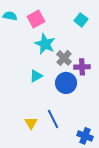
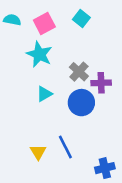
cyan square: (81, 20) -> (81, 19), moved
cyan star: (45, 44) -> (39, 54), moved
blue cross: (85, 136) -> (105, 168), turned -35

